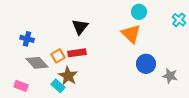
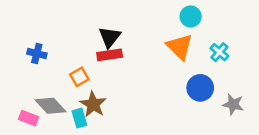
cyan cross: (179, 20) -> (219, 52), moved
red rectangle: (77, 53) -> (110, 55), moved
gray diamond: (37, 63) -> (51, 106), moved
cyan rectangle: (58, 86) -> (79, 118), turned 32

